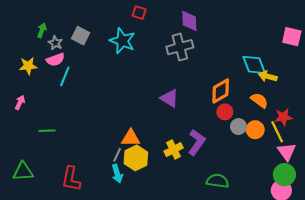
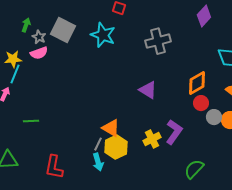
purple diamond: (189, 21) -> (204, 16), moved, turned 45
gray square: (81, 36) -> (63, 30), size x1.4
cyan line: (65, 76) -> (15, 74), moved
orange triangle: (131, 138) -> (111, 128), turned 30
green semicircle: (218, 181) -> (194, 169), turned -55

